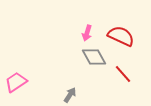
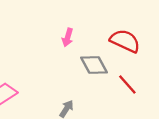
pink arrow: (87, 33) -> (68, 37), moved

